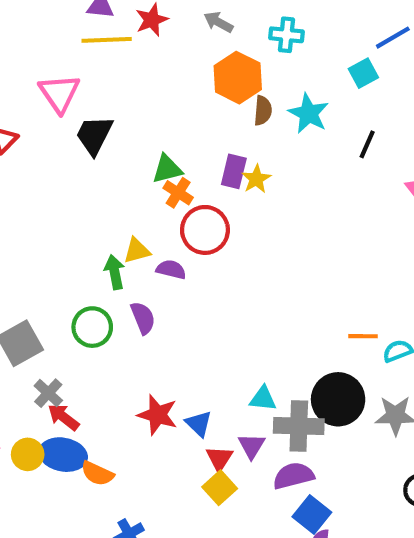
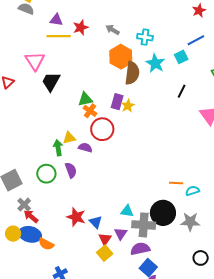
brown semicircle: (263, 111) -> (132, 73), size x1.6
cyan star: (309, 113) -> (155, 63), moved

